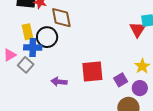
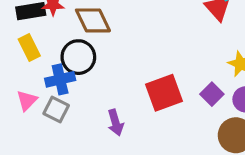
yellow rectangle: (28, 32) -> (29, 47), moved
purple arrow: (59, 82) -> (116, 123), turned -98

